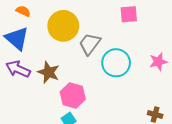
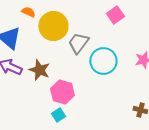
orange semicircle: (23, 11) -> (28, 12), moved
pink square: (129, 14) -> (115, 15), turned -30

